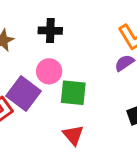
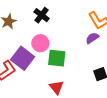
black cross: (50, 31) -> (42, 15), turned 35

